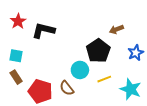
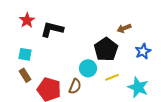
brown semicircle: (67, 88) -> (75, 86), turned -119

